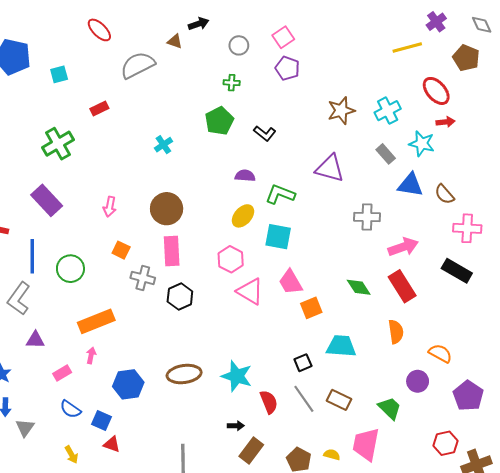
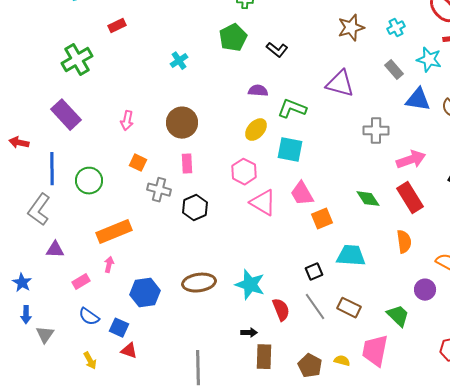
cyan cross: (388, 111) -> (396, 28), size x0.7
pink rectangle: (172, 251) -> (187, 164), size x0.7
brown rectangle: (251, 450) -> (264, 357), turned -35

